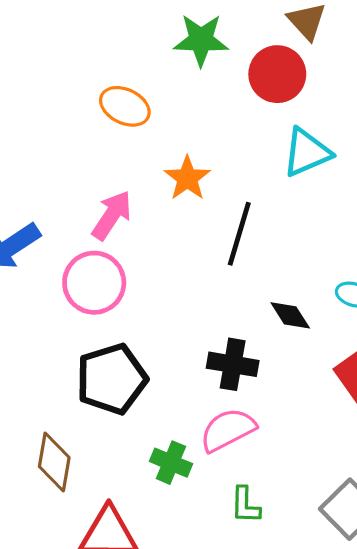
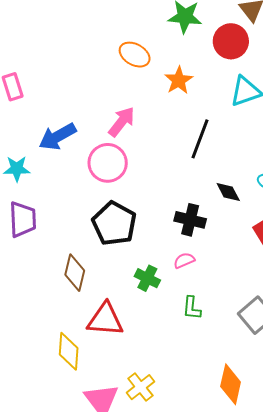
orange star: (187, 178) -> (179, 80), moved
black pentagon: (112, 379) -> (114, 224), turned -30
pink semicircle: (228, 430) -> (184, 260), size x0.6

